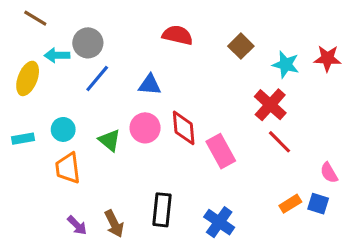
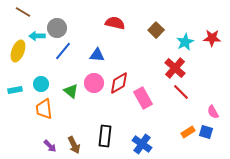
cyan star: (286, 65) -> (185, 42), turned 30
red diamond: (184, 128) -> (119, 83), turned 65

